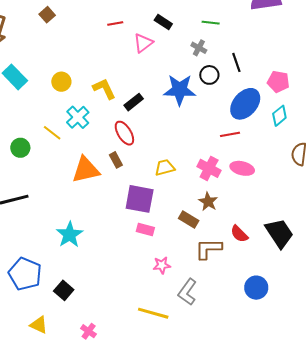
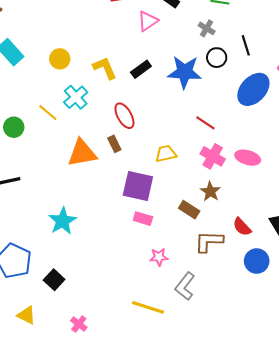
black rectangle: (134, 102) -> (141, 69), moved
red line: (230, 134) -> (205, 123), moved, turned 42
blue circle: (256, 288) -> (257, 261), moved

